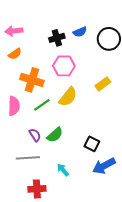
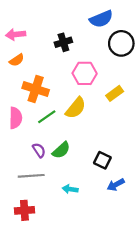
blue semicircle: (80, 32) -> (101, 19), moved, size x1.5
pink hexagon: (64, 66) -> (85, 73), moved
blue arrow: (104, 166) -> (116, 185), size x0.7
cyan arrow: (63, 170) -> (70, 189), turned -40
red cross: (37, 189) -> (24, 210), moved

